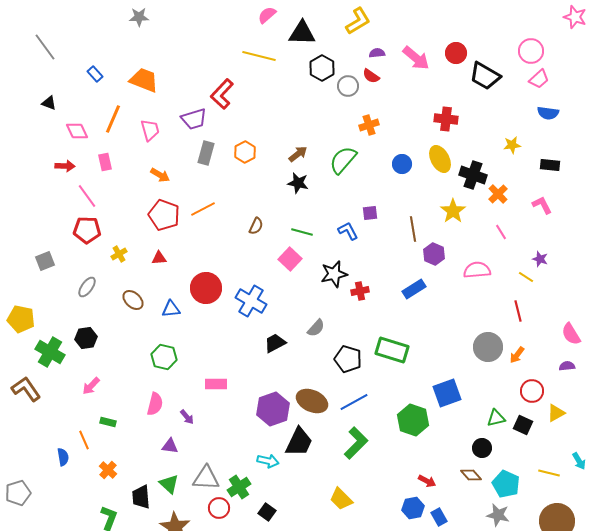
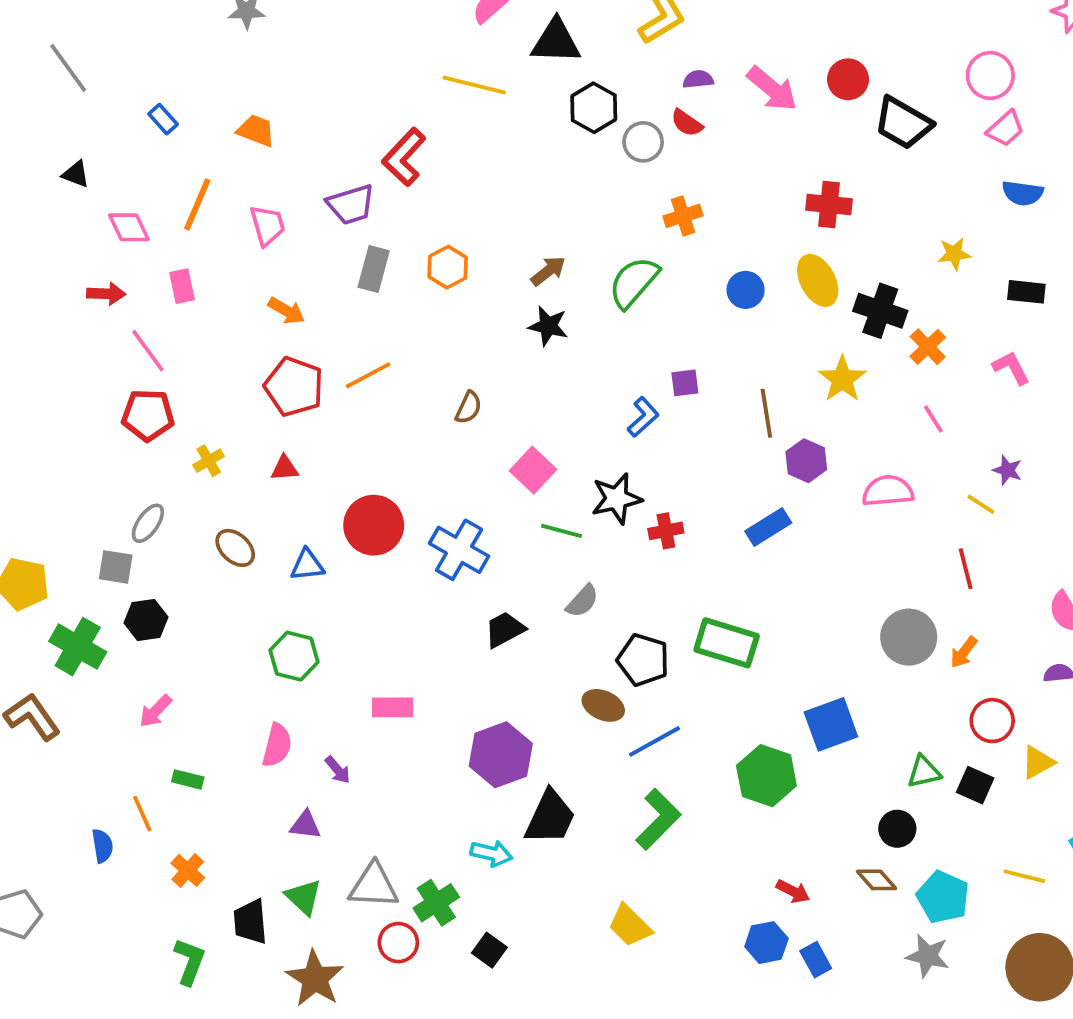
orange trapezoid: (144, 80) -> (256, 131), size x0.7
blue L-shape: (348, 231) -> (643, 417), turned 75
green line: (302, 232) -> (562, 531), moved
gray square: (45, 261) -> (116, 567), moved, turned 30
brown ellipse: (312, 401) -> (603, 705), moved, size x0.7

